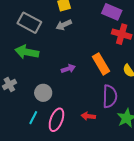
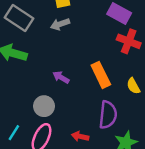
purple arrow: (68, 69) -> (61, 77), turned -136
gray circle: (43, 93) -> (44, 106), moved

